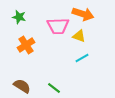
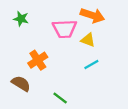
orange cross: (26, 45) -> (38, 60), moved
brown semicircle: (22, 86) -> (21, 84), moved

